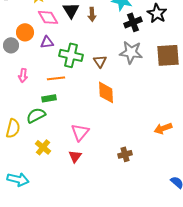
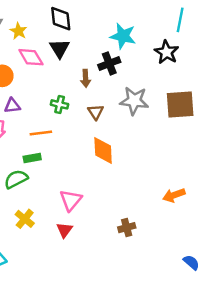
brown arrow: (92, 14) -> (86, 78), moved
black cross: (133, 22) -> (109, 63), moved
purple triangle: (47, 42) -> (12, 106), moved
green cross: (71, 55) -> (60, 104), size x0.6

